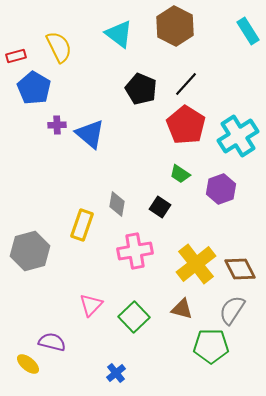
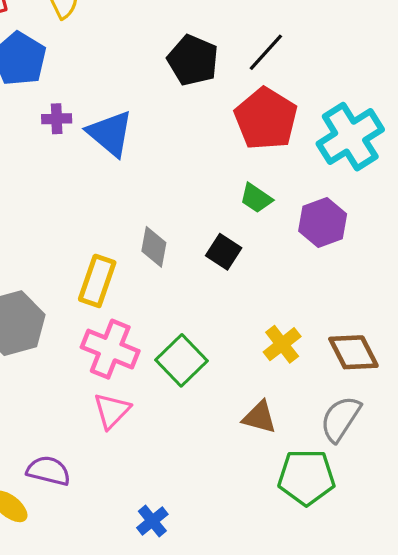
pink cross: (135, 251) -> (110, 349), moved, turned 32
yellow cross: (196, 264) -> (282, 344), size x0.6
green square: (134, 317) -> (182, 360), moved

